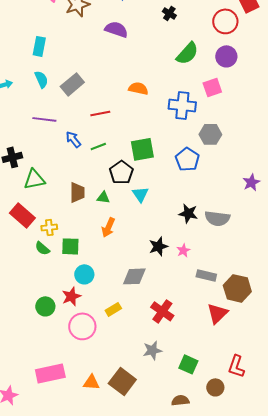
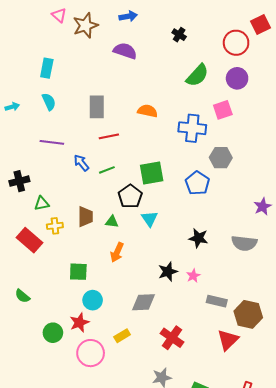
gray rectangle: (72, 84) -> (97, 107), moved, turned -50
green triangle: (34, 179) -> (42, 203), size x0.7
gray semicircle: (217, 218) -> (244, 243), moved
yellow cross: (49, 227) -> (55, 226), moved
green semicircle: (42, 248) -> (22, 296), moved

